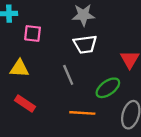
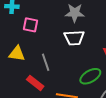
gray line: (68, 75) -> (46, 62), moved
red rectangle: (25, 103) -> (35, 83), moved

